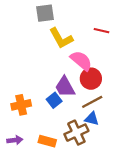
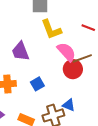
purple trapezoid: (65, 87) -> (20, 51), moved
brown line: (92, 102) -> (82, 58), moved

